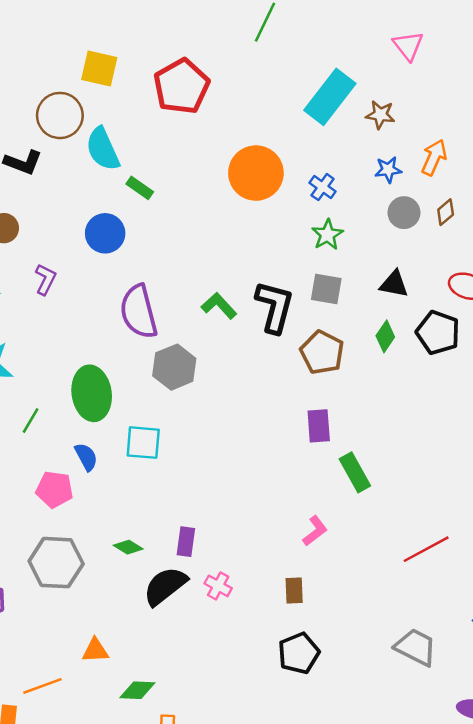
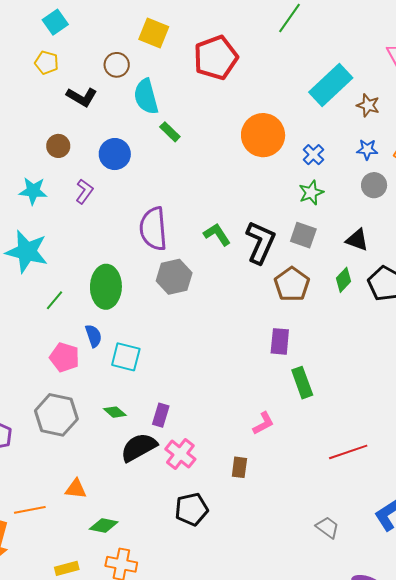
brown circle: (60, 115) -> (117, 65), size x0.7
blue circle: (105, 233) -> (115, 154), moved
cyan square: (143, 443) -> (126, 357), moved
pink cross: (218, 586) -> (180, 454), size x1.4
gray trapezoid: (416, 647) -> (327, 527), size x0.7
black pentagon: (299, 653) -> (191, 509), moved

